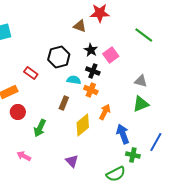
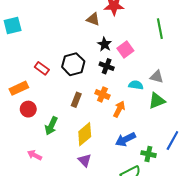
green line: (144, 35) -> (160, 29), turned 42
black hexagon: (59, 57) -> (73, 64), moved
cyan semicircle: (74, 80) -> (136, 85), moved
orange cross: (91, 90) -> (102, 94), moved
yellow diamond: (83, 125) -> (85, 134), moved
blue arrow: (123, 134) -> (125, 139), moved, turned -96

